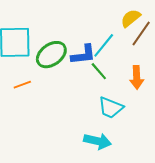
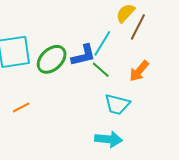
orange arrow: (137, 77) -> (139, 71), turned 50
orange line: (22, 85) -> (21, 107), moved

